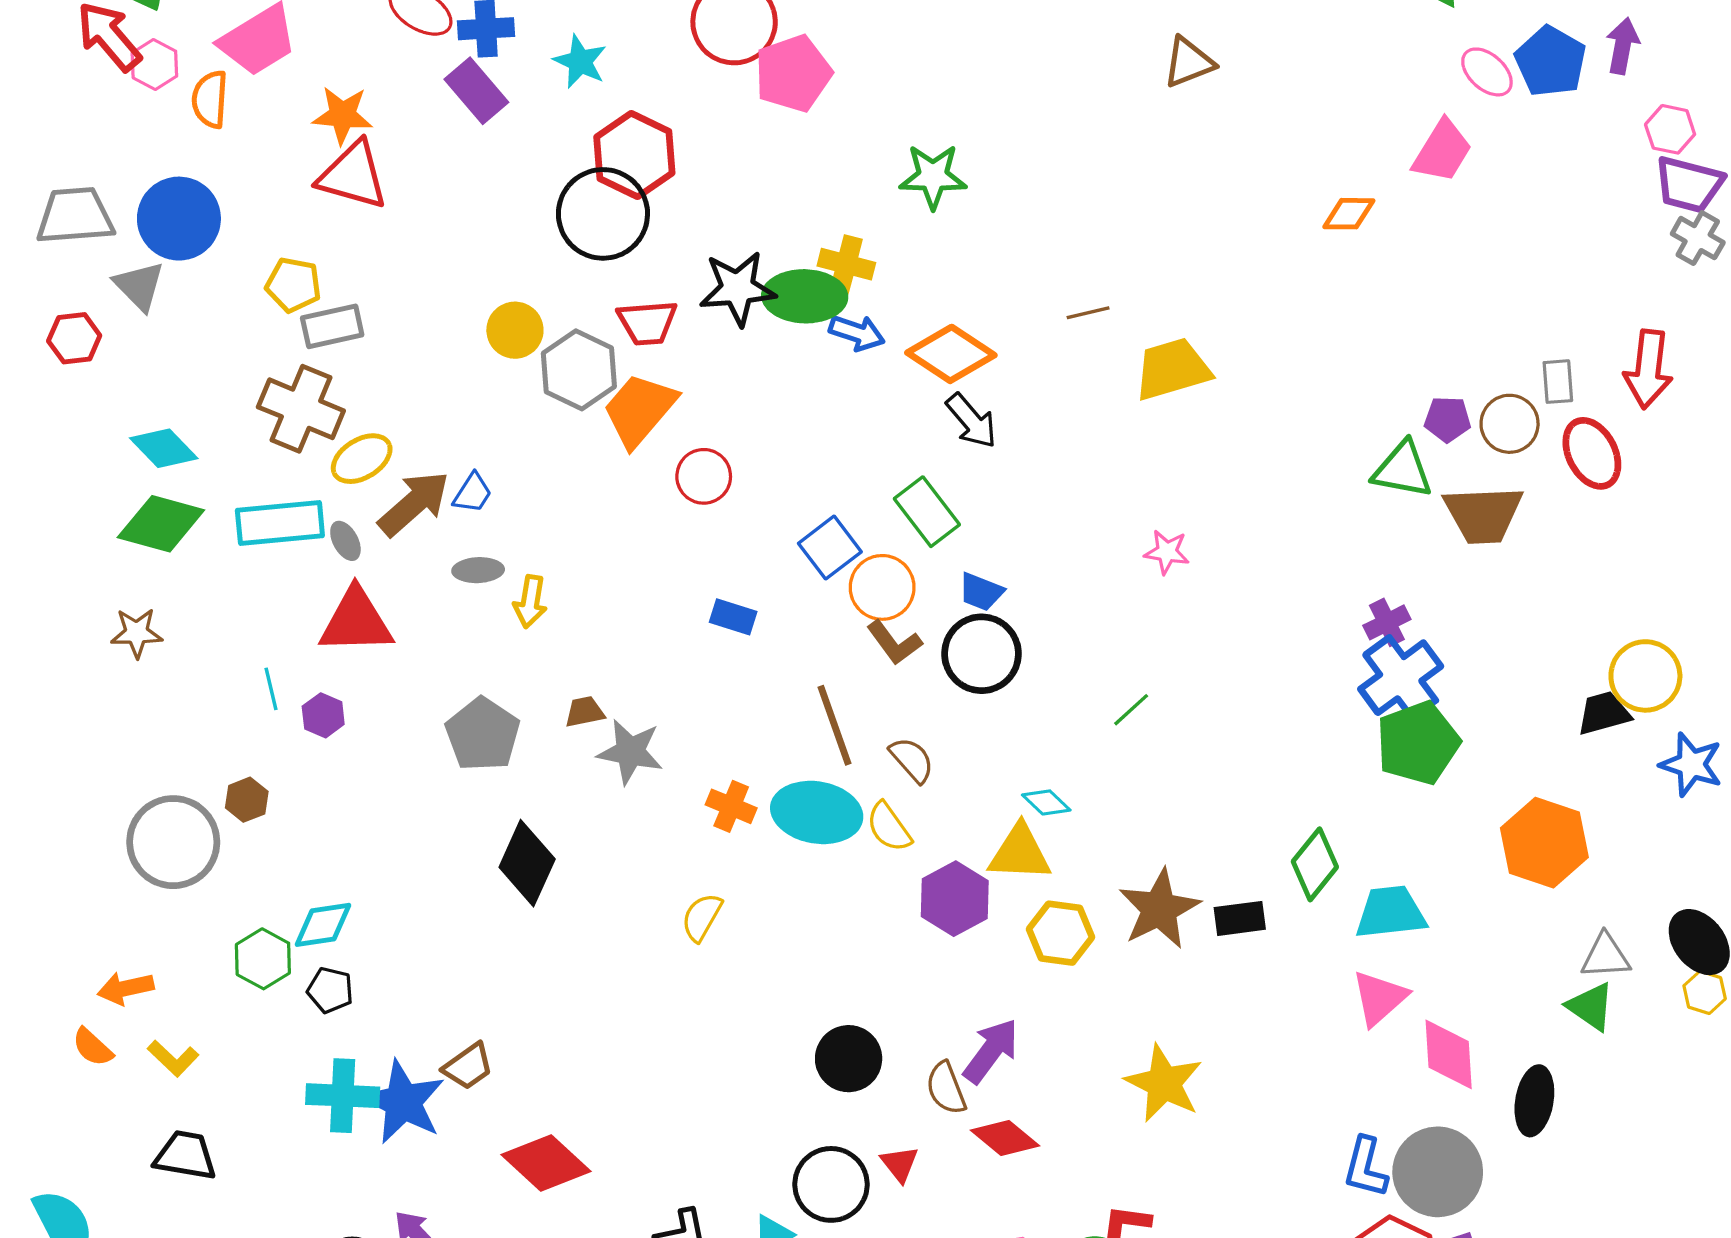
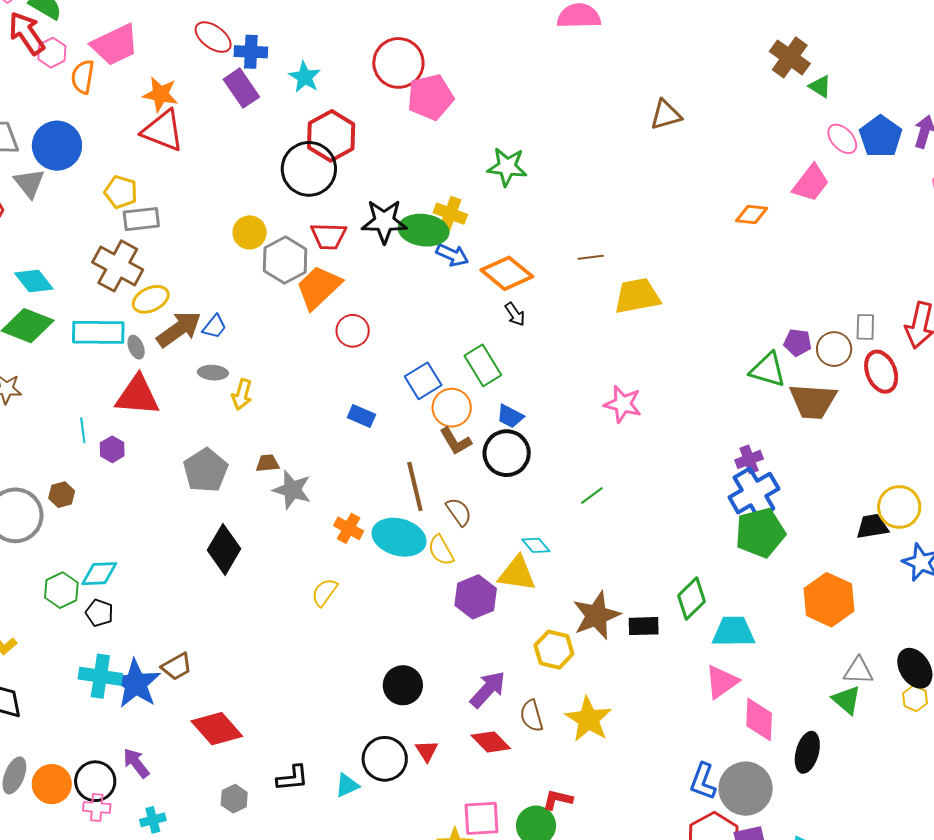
black arrow: (971, 421) -> (515, 314), size x0.7
pink star: (1167, 552) -> (623, 404), size x1.4
yellow hexagon: (1061, 933) -> (554, 650), moved
brown semicircle: (946, 1088) -> (532, 716), moved

